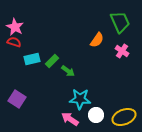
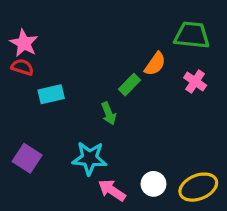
green trapezoid: (120, 22) -> (192, 35), turned -60
green rectangle: (52, 61) -> (129, 85), moved
green arrow: (68, 71) -> (109, 113), turned 32
cyan star: (80, 99) -> (90, 158), moved

